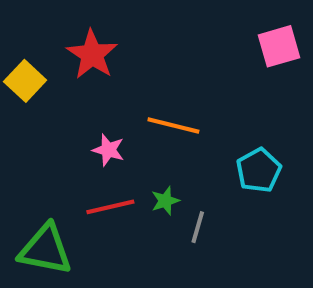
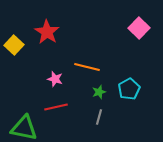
pink square: (279, 46) -> (139, 28), turned -30
green star: (165, 201) -> (99, 92), moved

